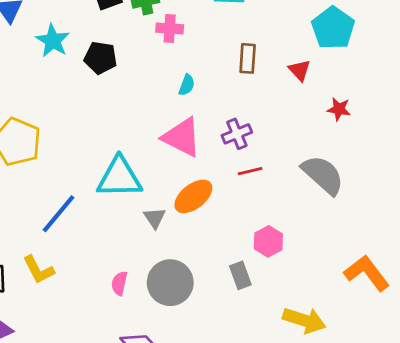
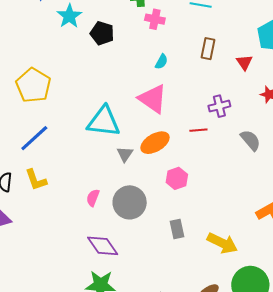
purple cross: (237, 134) -> (219, 106), moved
gray semicircle: (323, 175) -> (250, 140), size x0.7
blue line: (59, 214) -> (34, 138), moved
pink hexagon: (268, 241) -> (177, 178), moved
gray rectangle: (240, 275) -> (177, 229), moved

